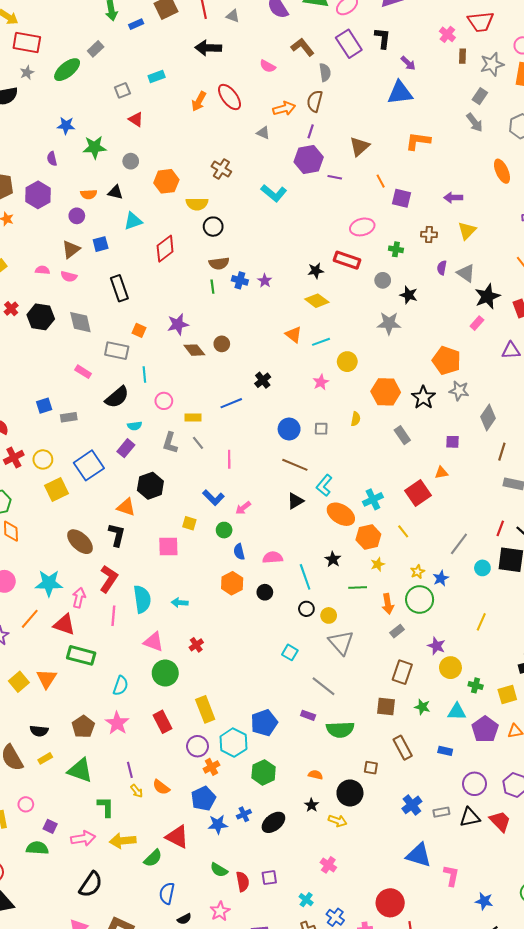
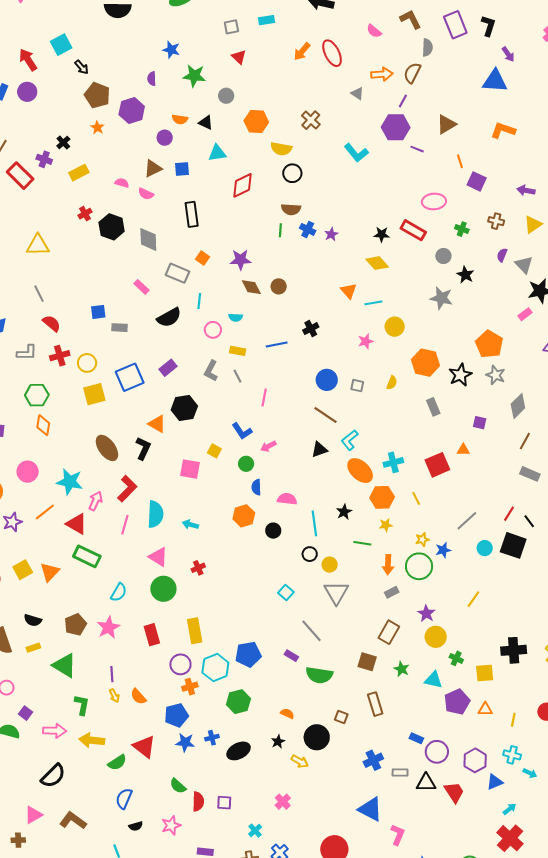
cyan semicircle: (135, 426) -> (236, 317), moved
blue rectangle: (445, 751) -> (416, 738), moved

